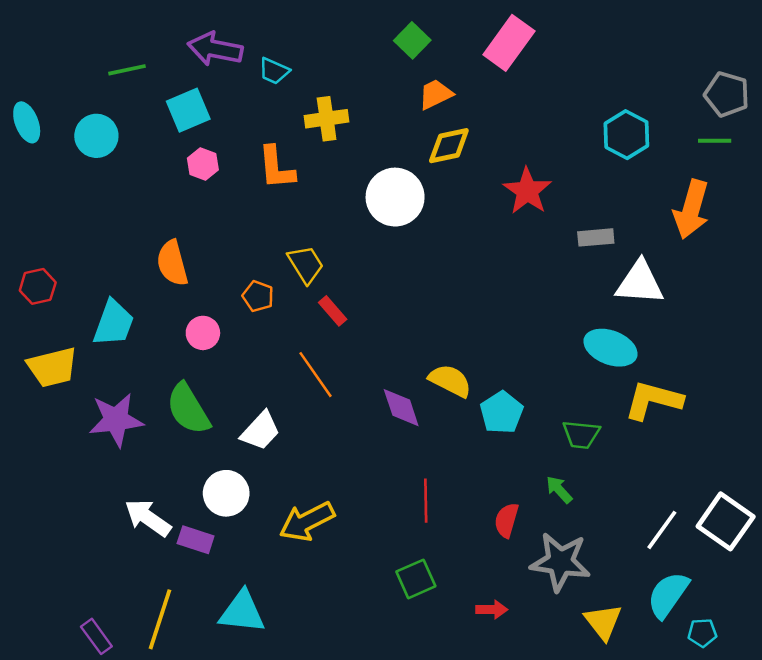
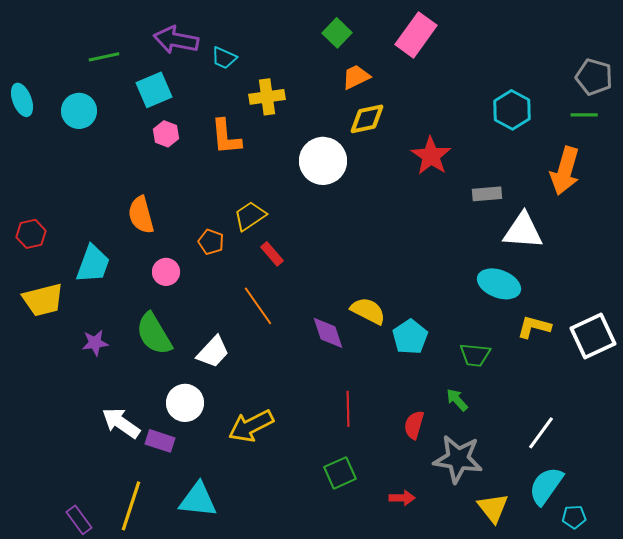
yellow trapezoid: (306, 264) -> (250, 216), turned -92
yellow L-shape: (653, 400) -> (534, 327), size x0.7
purple star: (116, 420) -> (95, 343), size x0.6
white square: (726, 521) -> (593, 336), moved, turned 30

